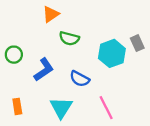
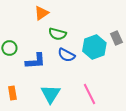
blue L-shape: (44, 70) -> (35, 61), turned 30
blue semicircle: (80, 79) -> (66, 55), moved

